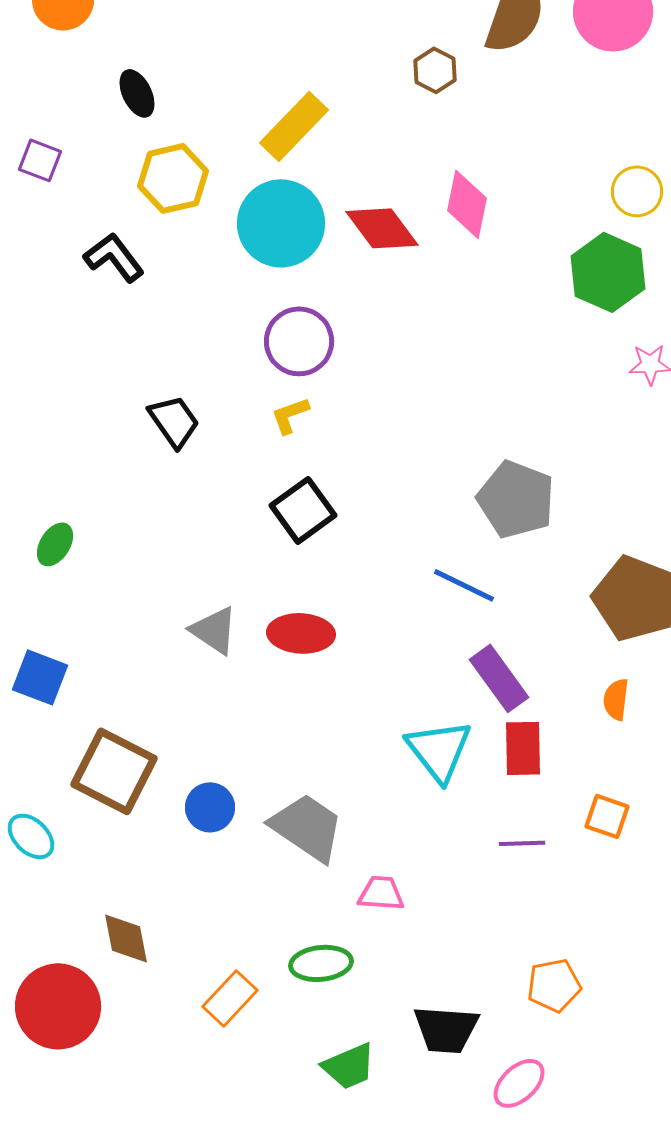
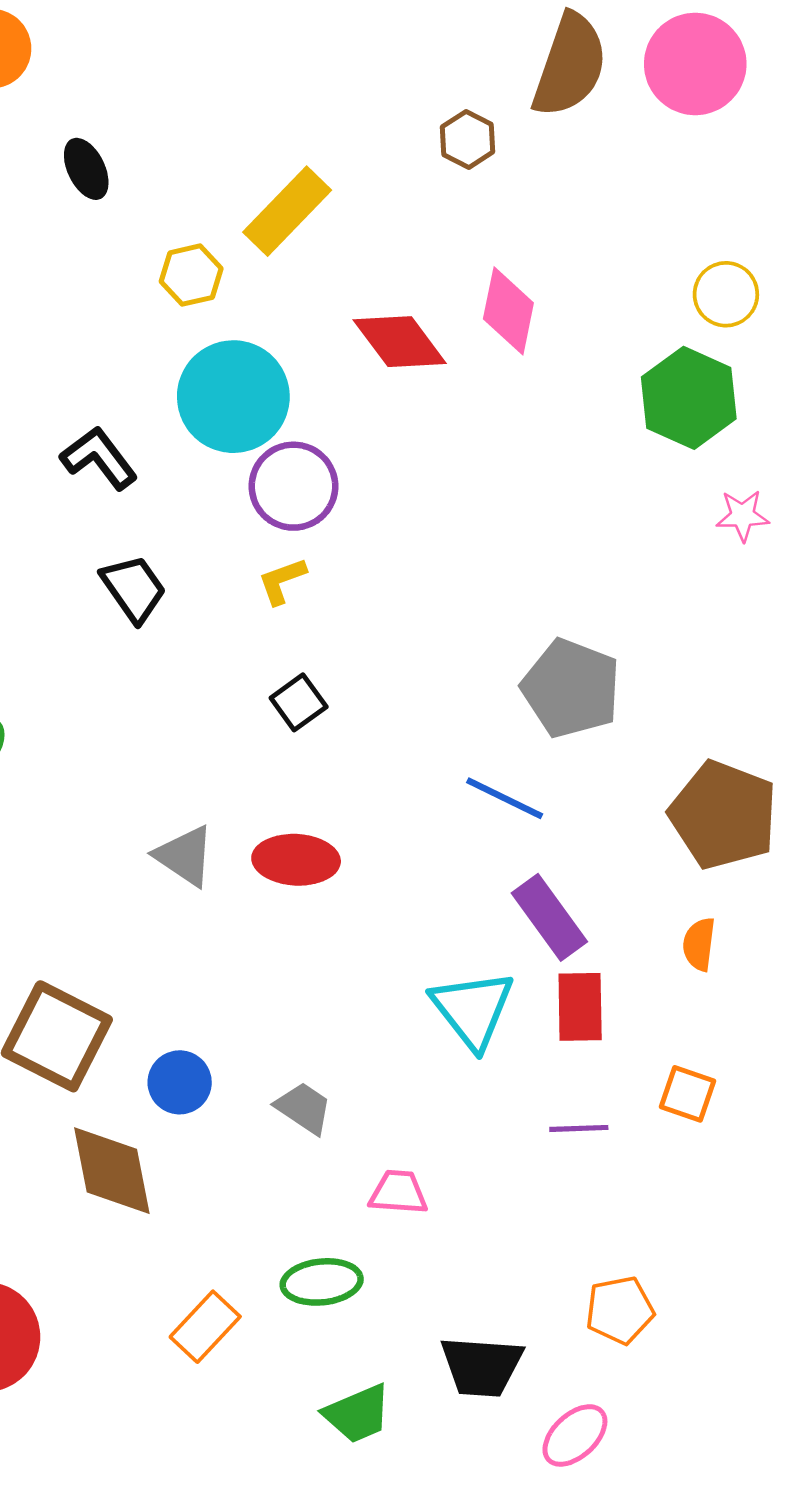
yellow hexagon: (173, 178) -> (191, 275), moved, size x0.7
cyan circle: (281, 223) -> (233, 397), moved
black L-shape: (114, 257) -> (99, 458), moved
black square: (303, 510) -> (299, 702), size x0.7
gray trapezoid: (307, 827) -> (304, 1108), size x0.6
brown diamond: (126, 938) -> (112, 1171), moved, size x1.4

